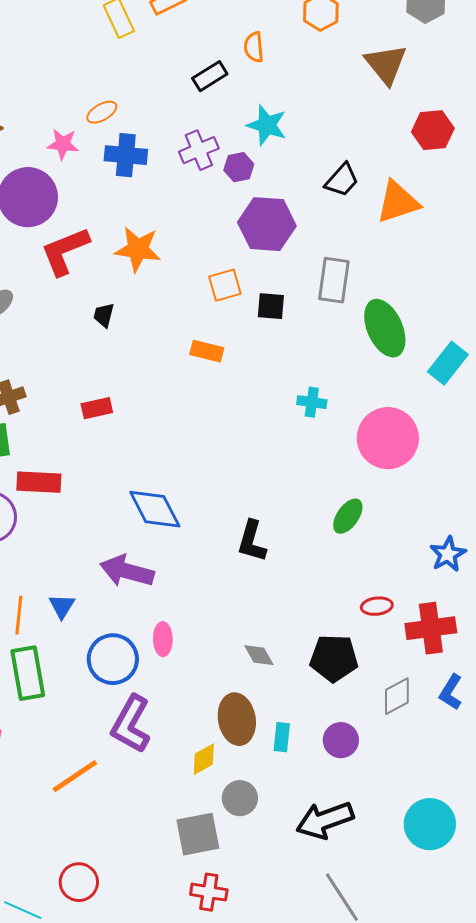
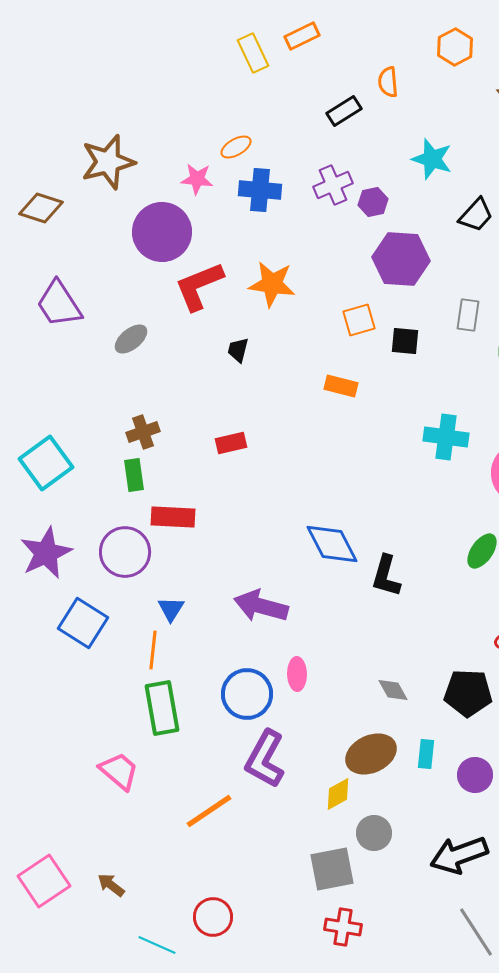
cyan star: (267, 125) -> (432, 159), moved
gray rectangle: (334, 280) -> (468, 315), size x0.7
cyan cross: (312, 402) -> (446, 437), size x1.5
blue diamond: (155, 509) -> (332, 544), moved
blue triangle: (62, 606) -> (171, 609), moved
brown ellipse: (237, 719) -> (371, 754), turned 75
cyan rectangle: (282, 737) -> (426, 754), moved

